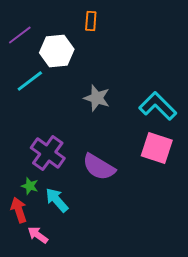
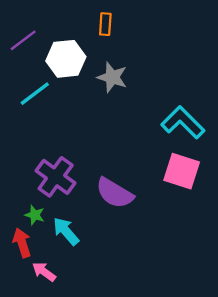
gray star: (97, 98) -> (112, 77), moved

